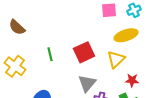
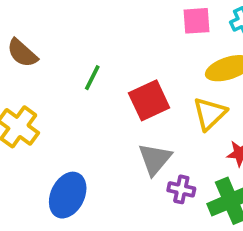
green line: (50, 54) -> (92, 78), moved, turned 40

